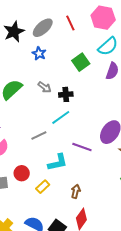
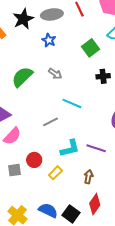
gray ellipse: (43, 28) -> (52, 14), turned 35
black cross: (66, 94) -> (103, 76), moved
cyan line: (61, 117) -> (72, 103), turned 60
purple line: (82, 147) -> (96, 148), moved

